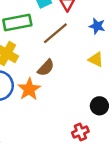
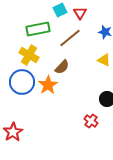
red cross: (80, 132) -> (91, 121), turned -32

